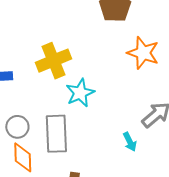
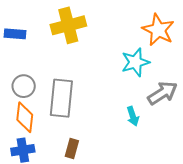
cyan star: (80, 93) -> (135, 62), moved

